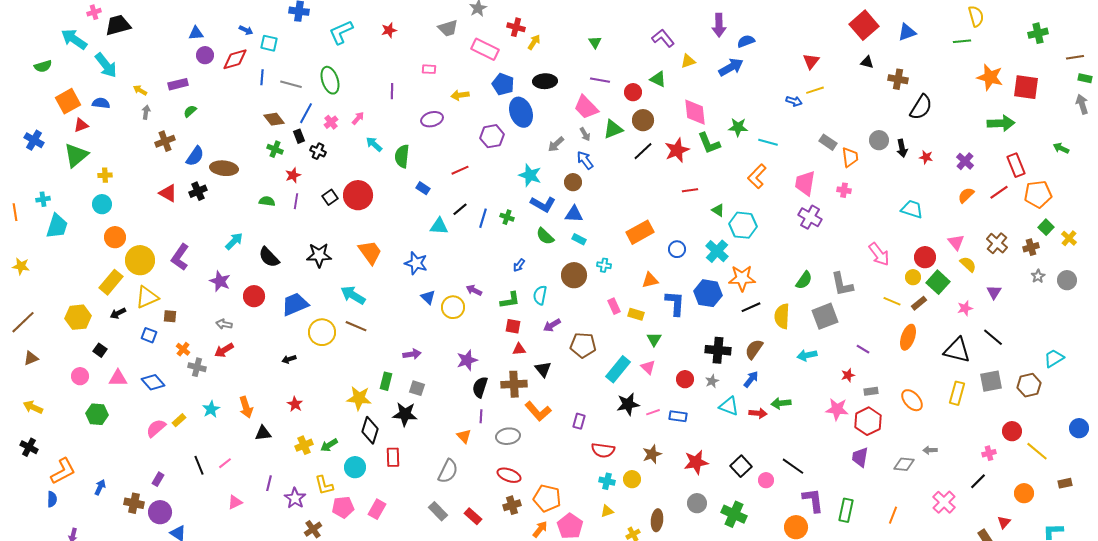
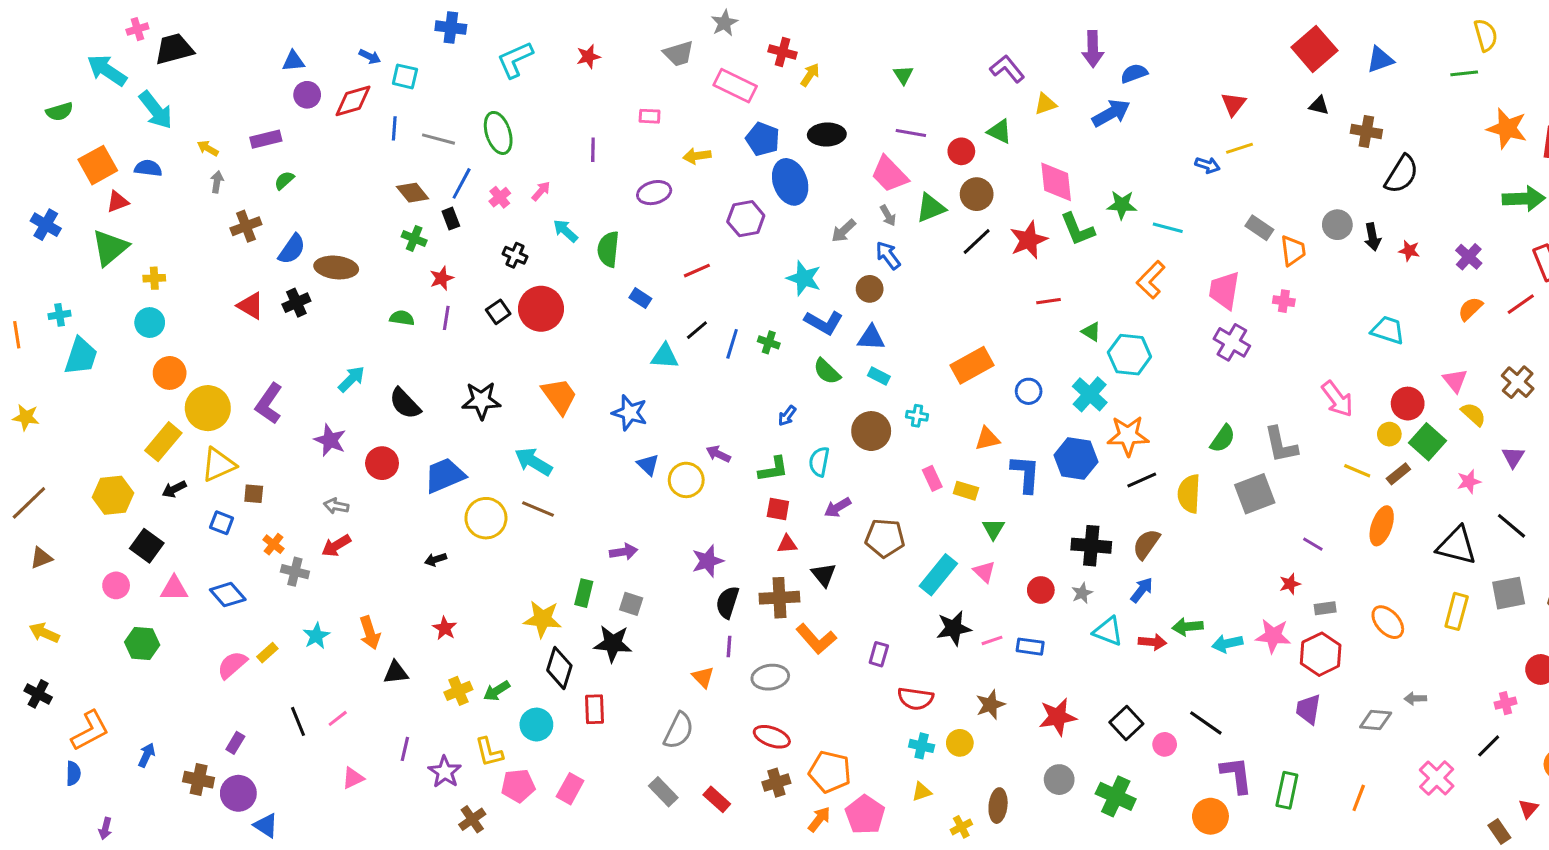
black cross: (318, 151) -> (515, 255), moved
black square: (100, 350) -> (147, 546), size x1.5
cyan arrow: (807, 355) -> (1227, 643), moved

